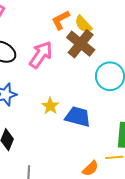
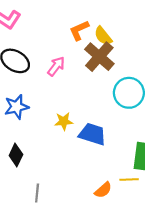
pink arrow: (41, 55) -> (56, 66), size x0.7
yellow star: (50, 106) -> (64, 121), turned 30

